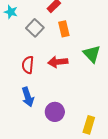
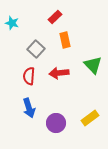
gray square: (35, 28) -> (36, 49), moved
yellow rectangle: (89, 125) -> (90, 118), moved, turned 36

